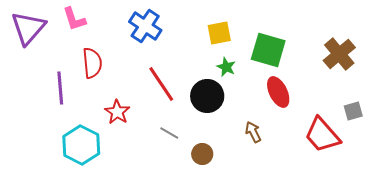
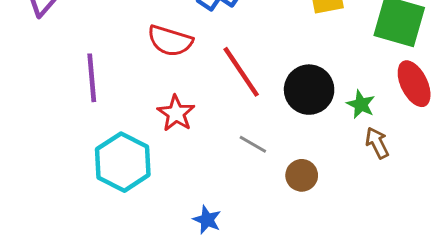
red semicircle: (92, 63) -> (170, 41), moved, turned 112
green star: (226, 67) -> (361, 104), moved

